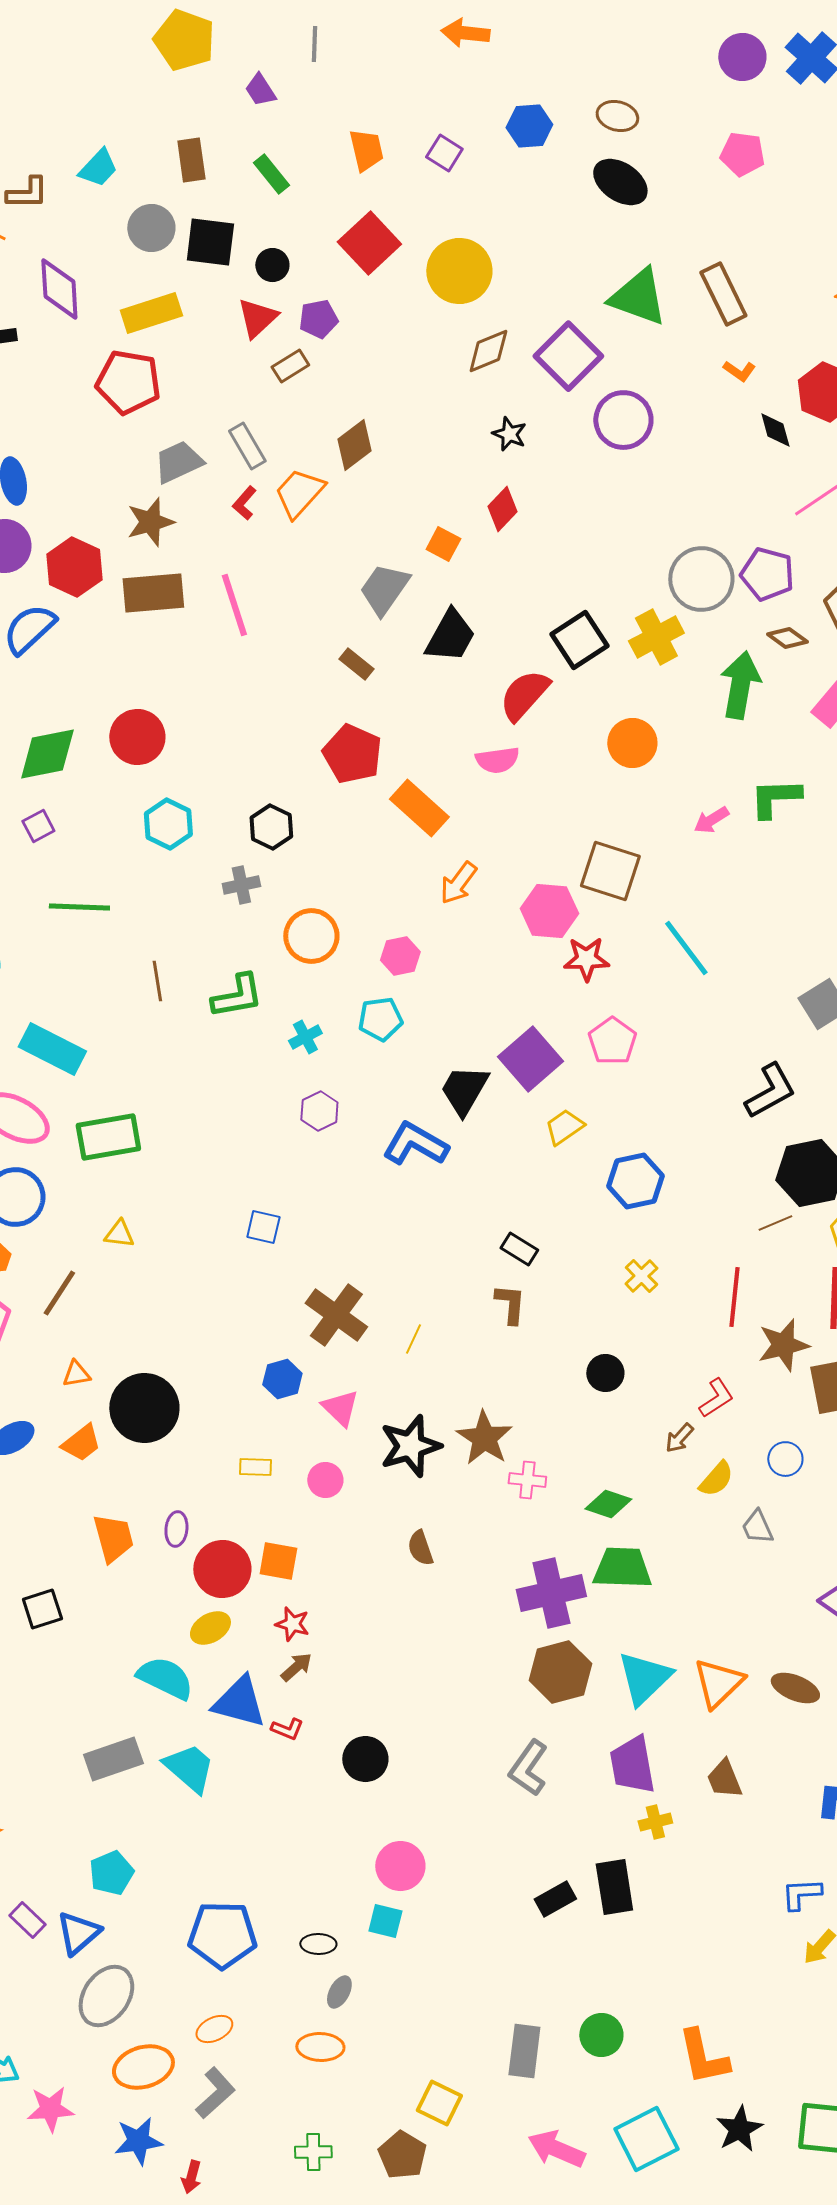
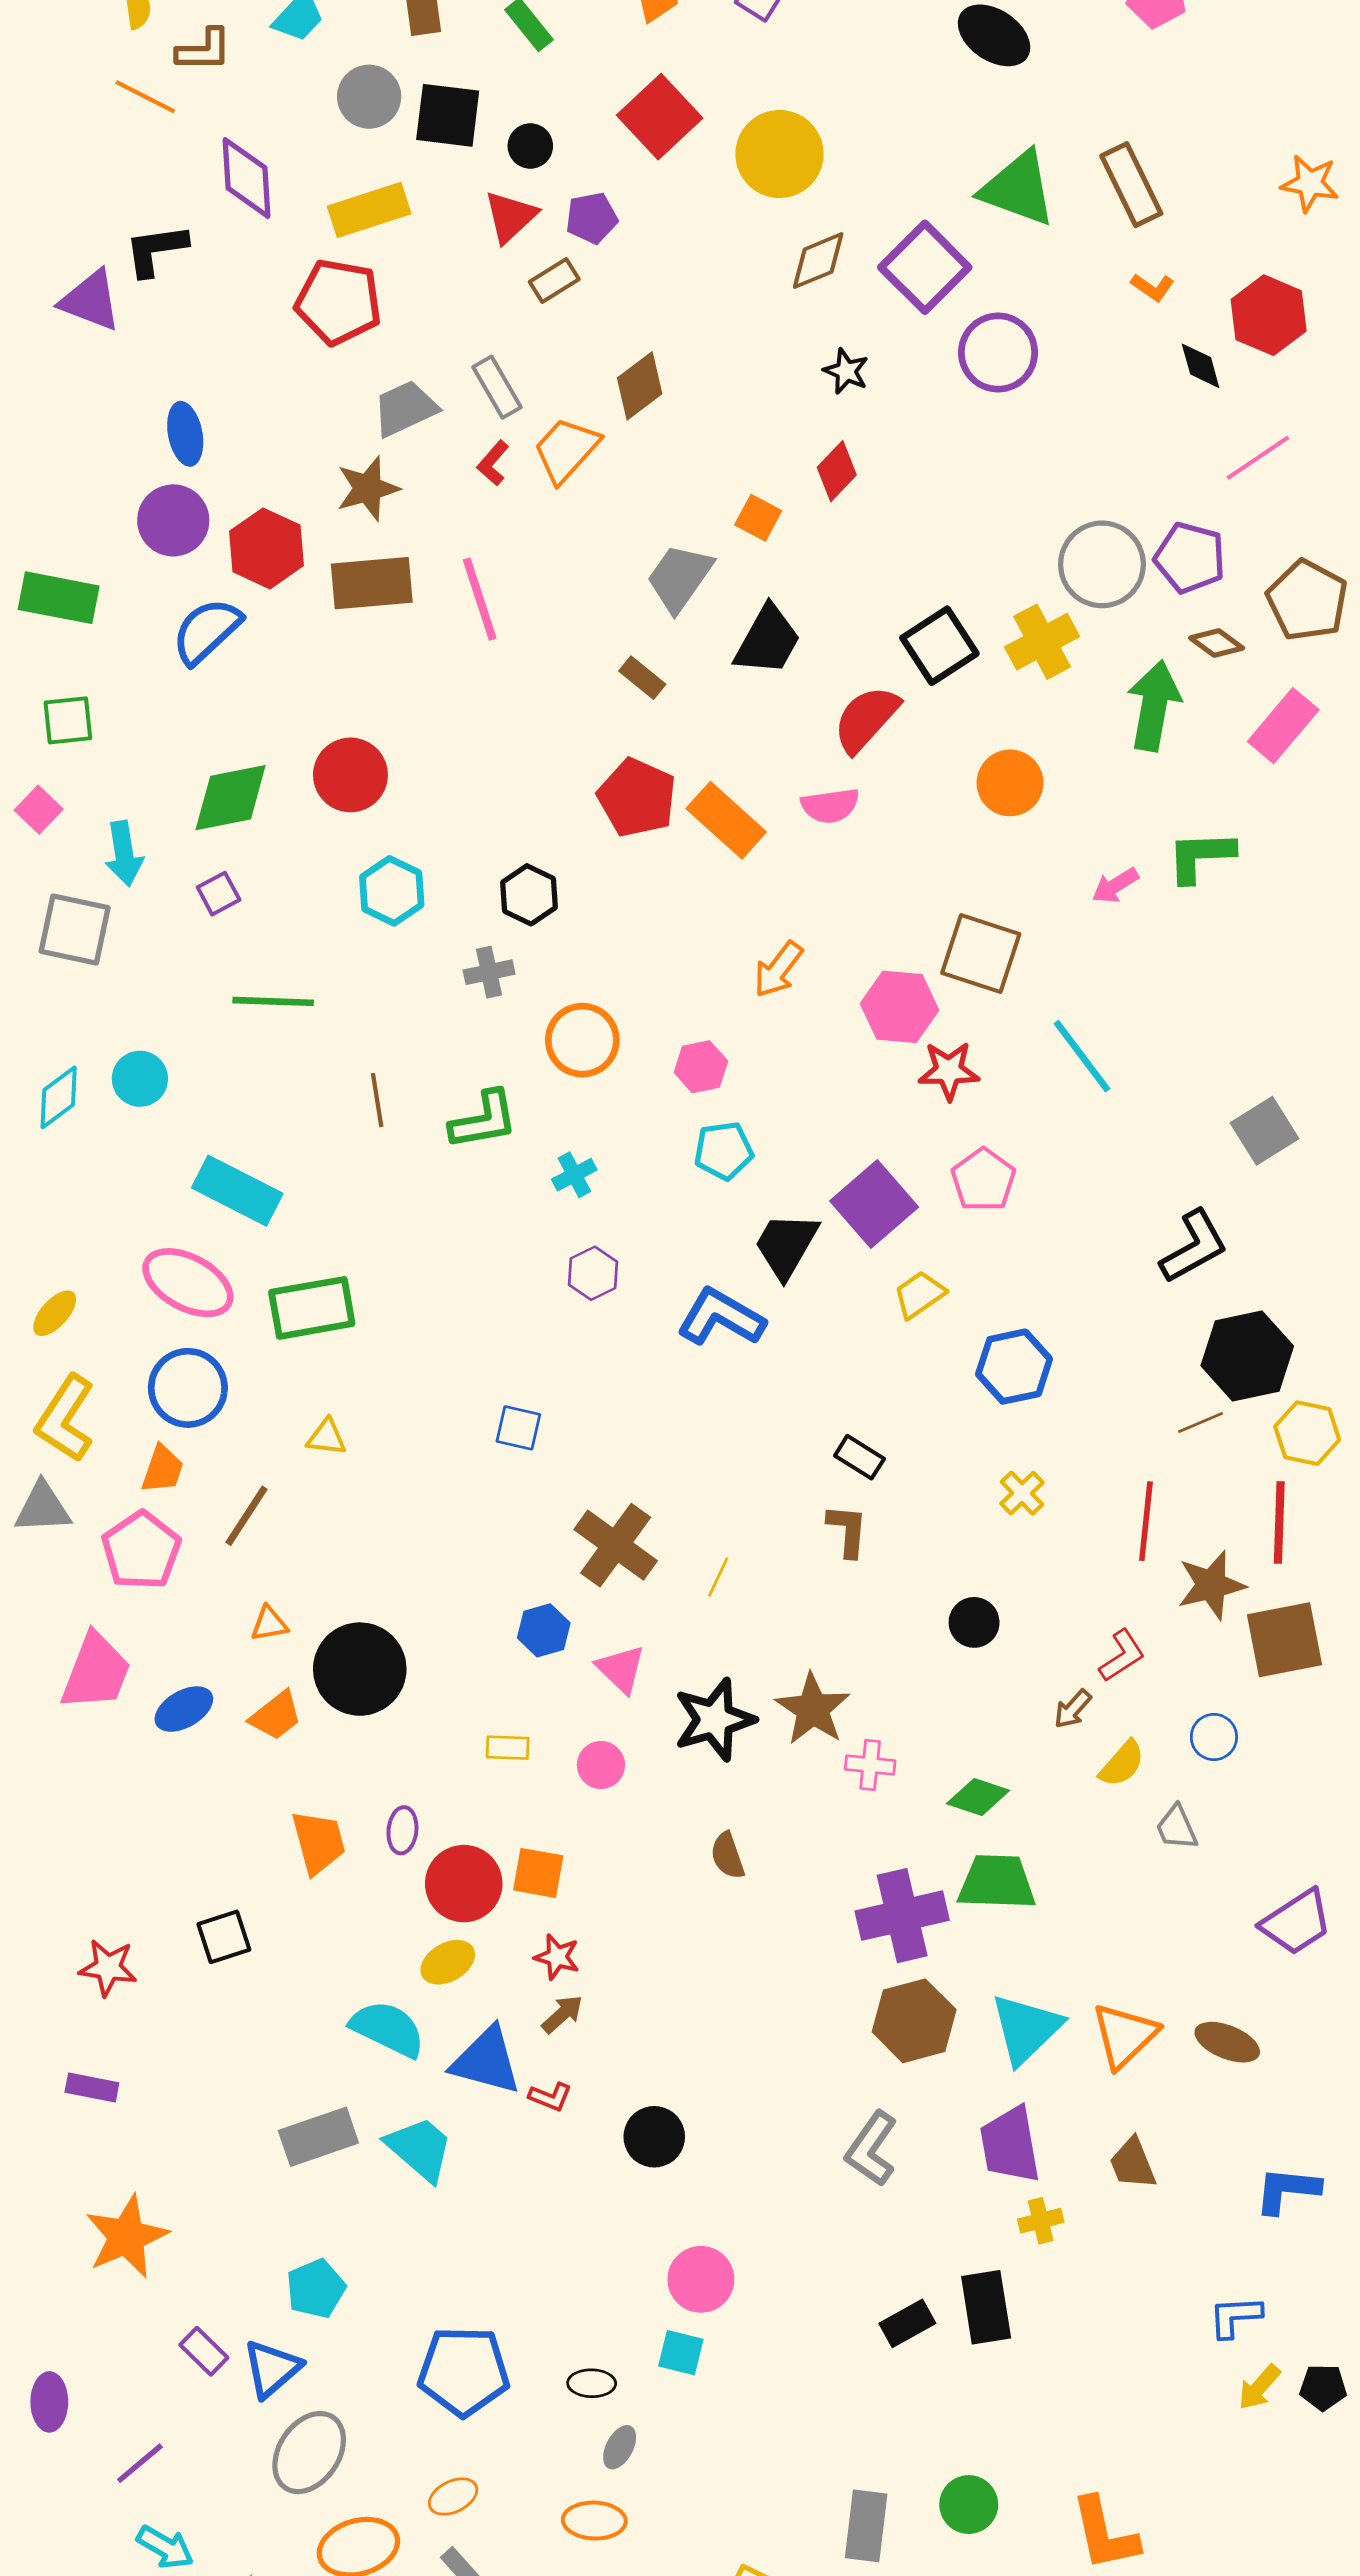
orange rectangle: (419, 808) -> (726, 820), moved
cyan pentagon: (380, 1019) -> (724, 1151), moved

